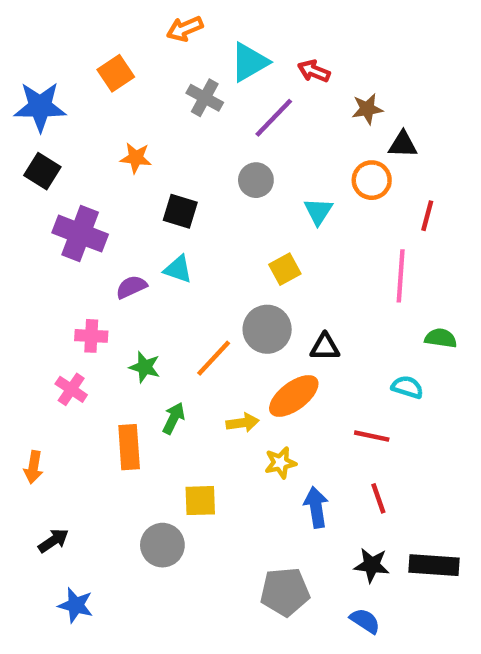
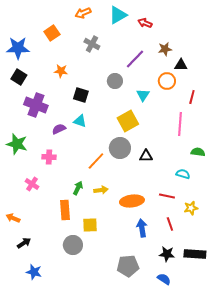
cyan triangle: (249, 62) -> (118, 15), moved
red arrow: (314, 71) -> (145, 23), moved
purple line: (274, 118) -> (135, 59), moved
yellow square: (285, 269) -> (128, 121), size x1.5
pink cross: (91, 336) -> (49, 157), moved
green star: (145, 367) -> (17, 144), moved, size x1.5
pink cross: (71, 389) -> (32, 184), moved
orange ellipse: (294, 396) -> (132, 201), moved, turned 30
yellow arrow: (243, 423) -> (101, 190), moved
orange rectangle: (129, 447) -> (65, 210), moved
yellow star: (280, 463) -> (191, 208), moved
orange arrow: (33, 467) -> (13, 218), moved, turned 104

